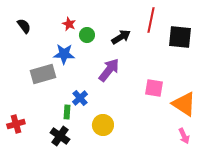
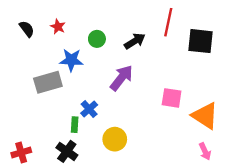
red star: (69, 24) -> (58, 27), moved
red cross: (16, 124) -> (21, 153), moved

